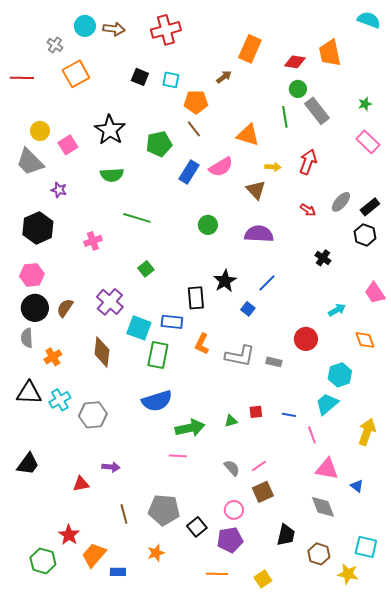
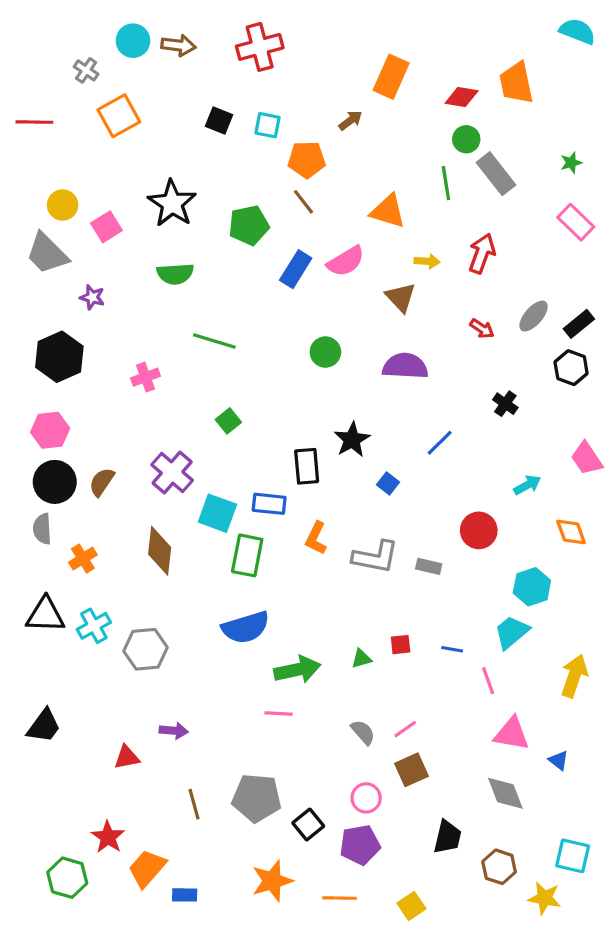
blue line: (267, 283) -> (440, 443), moved
orange star: (156, 553) -> (272, 881), moved, size x1.5

